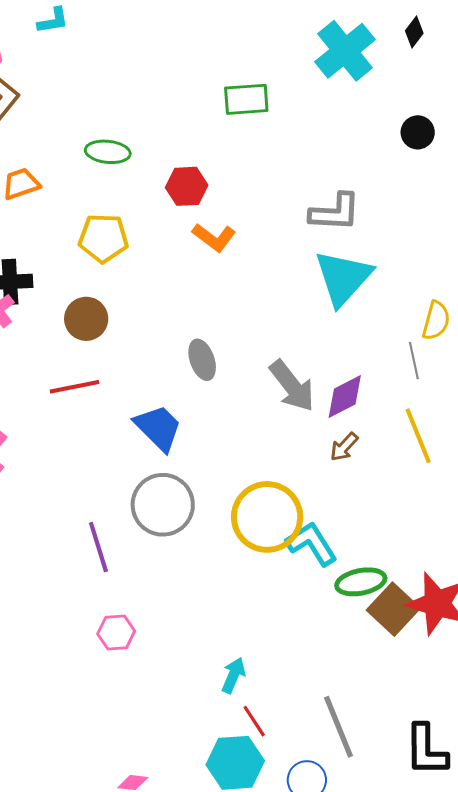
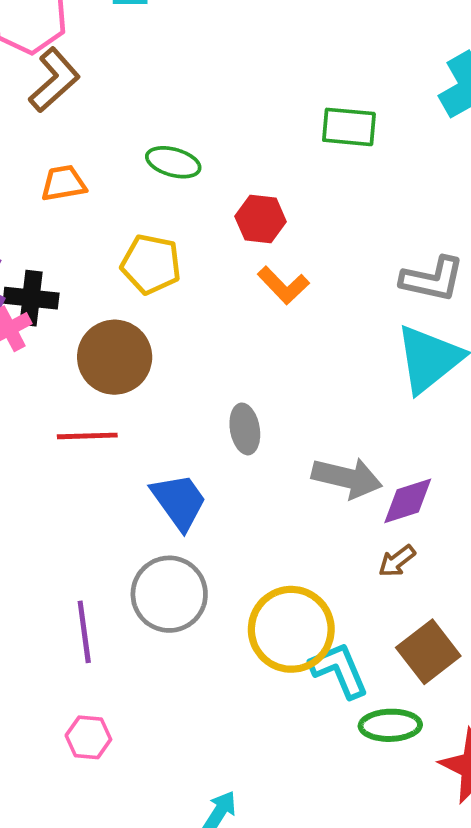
brown circle: (86, 319) -> (115, 357), size x1.4
gray arrow: (292, 386) -> (347, 478), turned -48
brown square: (393, 609) -> (428, 652), moved

